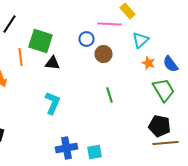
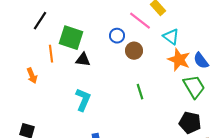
pink line: (110, 24) -> (140, 21), turned 35
cyan triangle: (140, 40) -> (171, 37), turned -42
orange star: (148, 63) -> (179, 60), size x1.6

